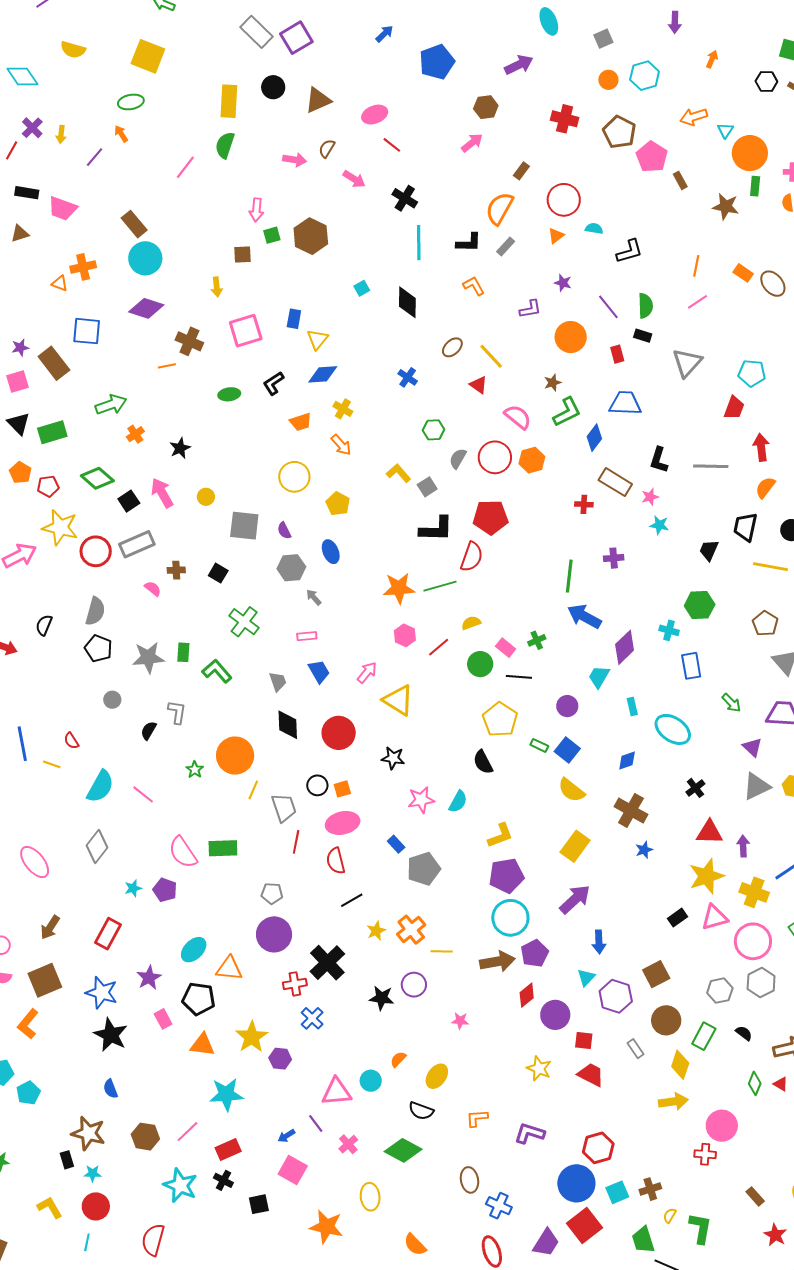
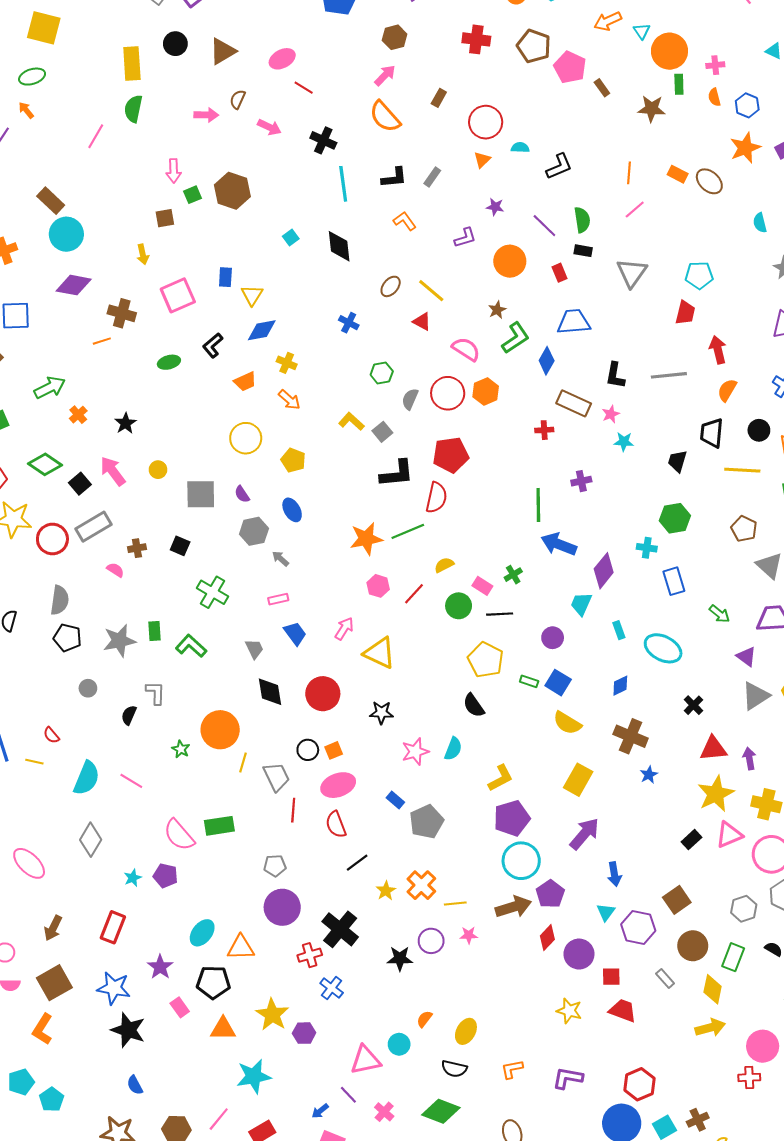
orange semicircle: (500, 208) -> (385, 117), moved, turned -64
pink star: (460, 1021) -> (469, 935), moved

